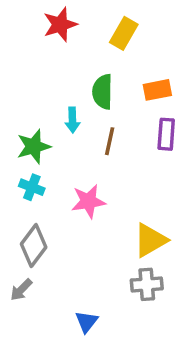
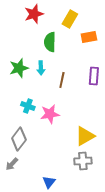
orange rectangle: (157, 90) -> (89, 37), moved
green semicircle: (103, 92) -> (50, 42), moved
green star: (34, 147) -> (19, 68), moved
cyan cross: (32, 187) -> (28, 106), moved

